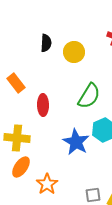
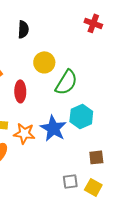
yellow circle: (74, 52) -> (44, 62), moved
orange star: (47, 184) -> (24, 133), moved, turned -30

